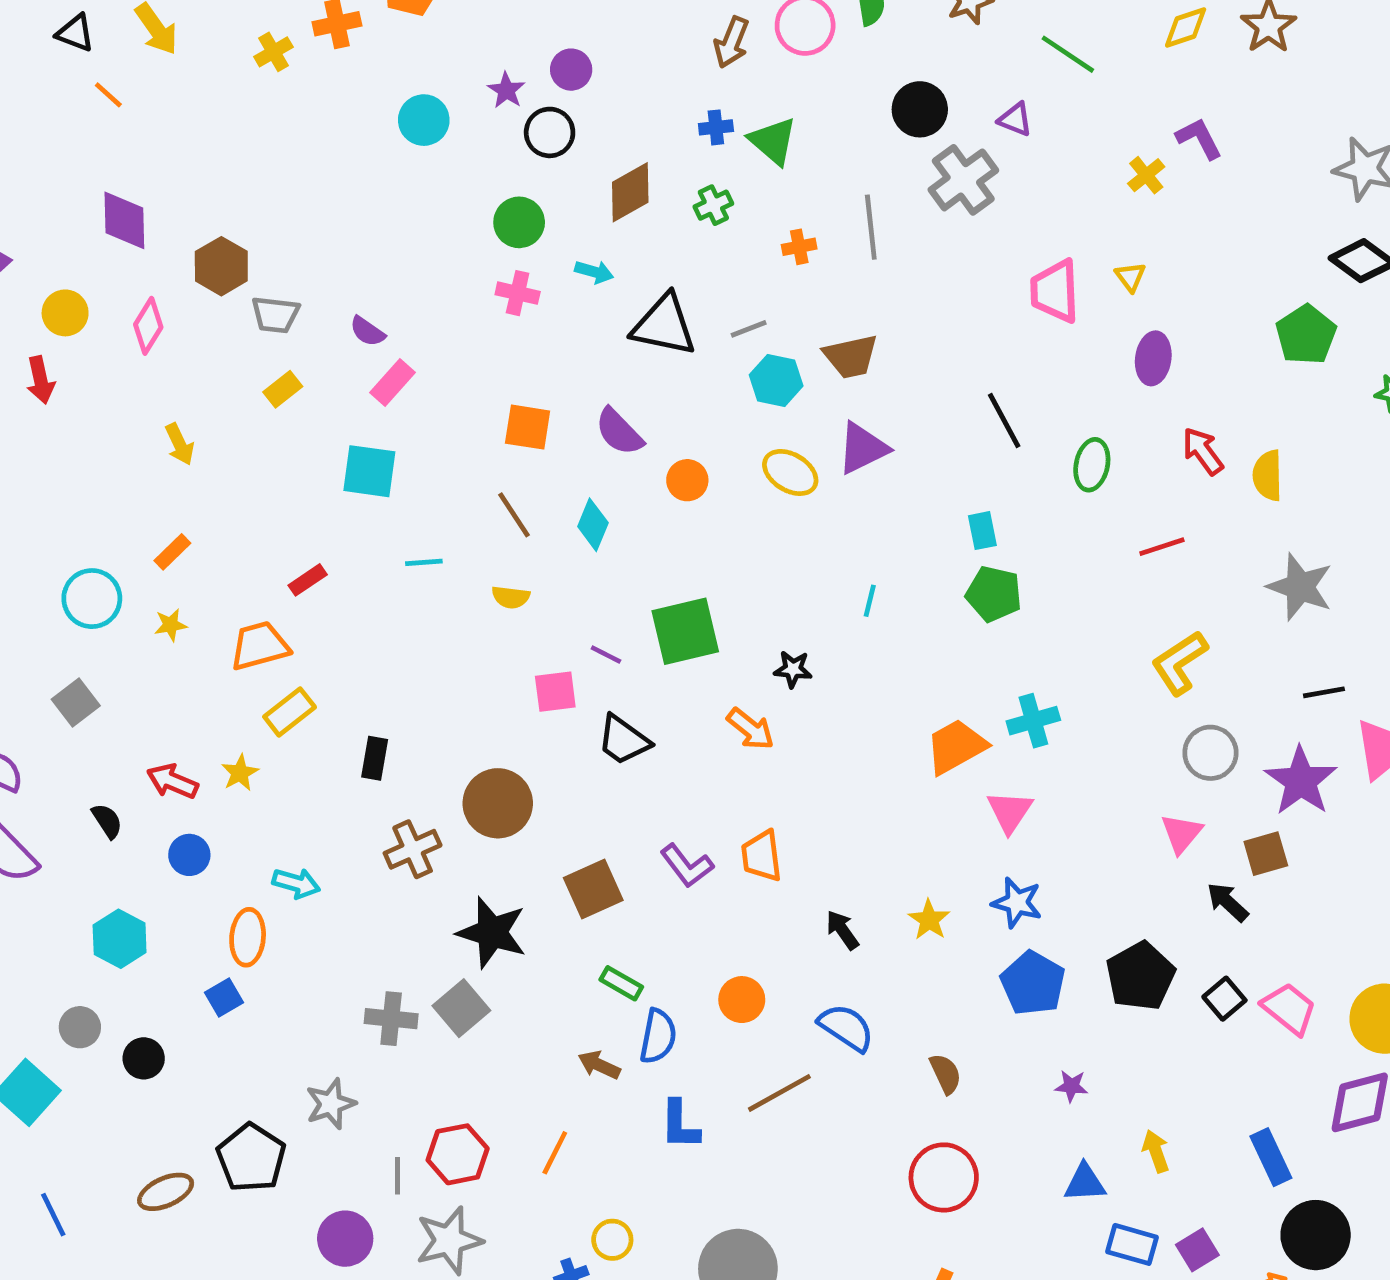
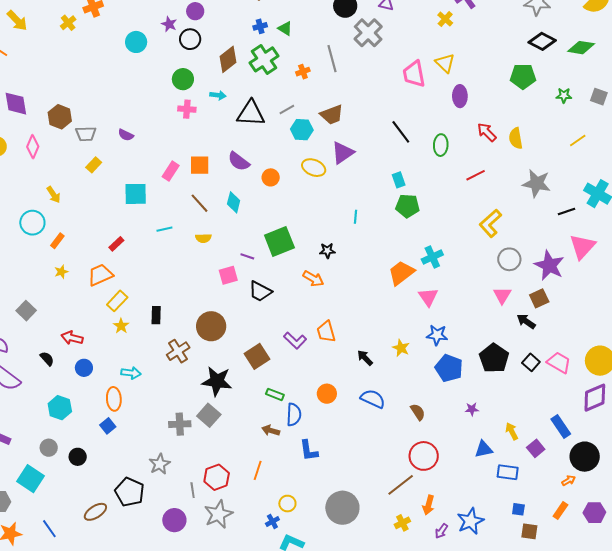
green triangle: (773, 141) -> (285, 28), size x0.7
green cross: (713, 205) -> (264, 59), size x1.8
yellow triangle: (1130, 277) -> (445, 63), size x1.5
green pentagon: (1306, 335) -> (523, 76), turned -30
pink rectangle: (393, 383) -> (171, 171), moved
cyan circle: (92, 599) -> (32, 223), moved
black line: (1324, 692) -> (566, 211), moved
yellow star: (240, 773) -> (121, 326), moved
brown line: (779, 1093) -> (401, 485), moved
purple square: (1197, 1250) -> (536, 448), moved

